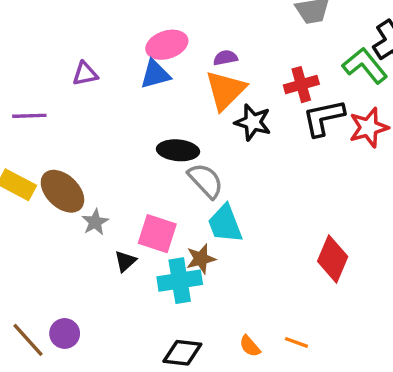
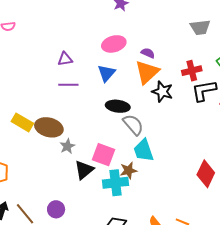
purple semicircle: (225, 58) -> (148, 53), turned 32
blue triangle: (155, 74) -> (106, 73), moved, turned -36
purple line: (29, 116) -> (68, 85), moved
brown ellipse: (62, 191) -> (49, 127), turned -32
black triangle: (125, 261) -> (84, 170), size x1.5
purple circle: (65, 333) -> (56, 209), moved

